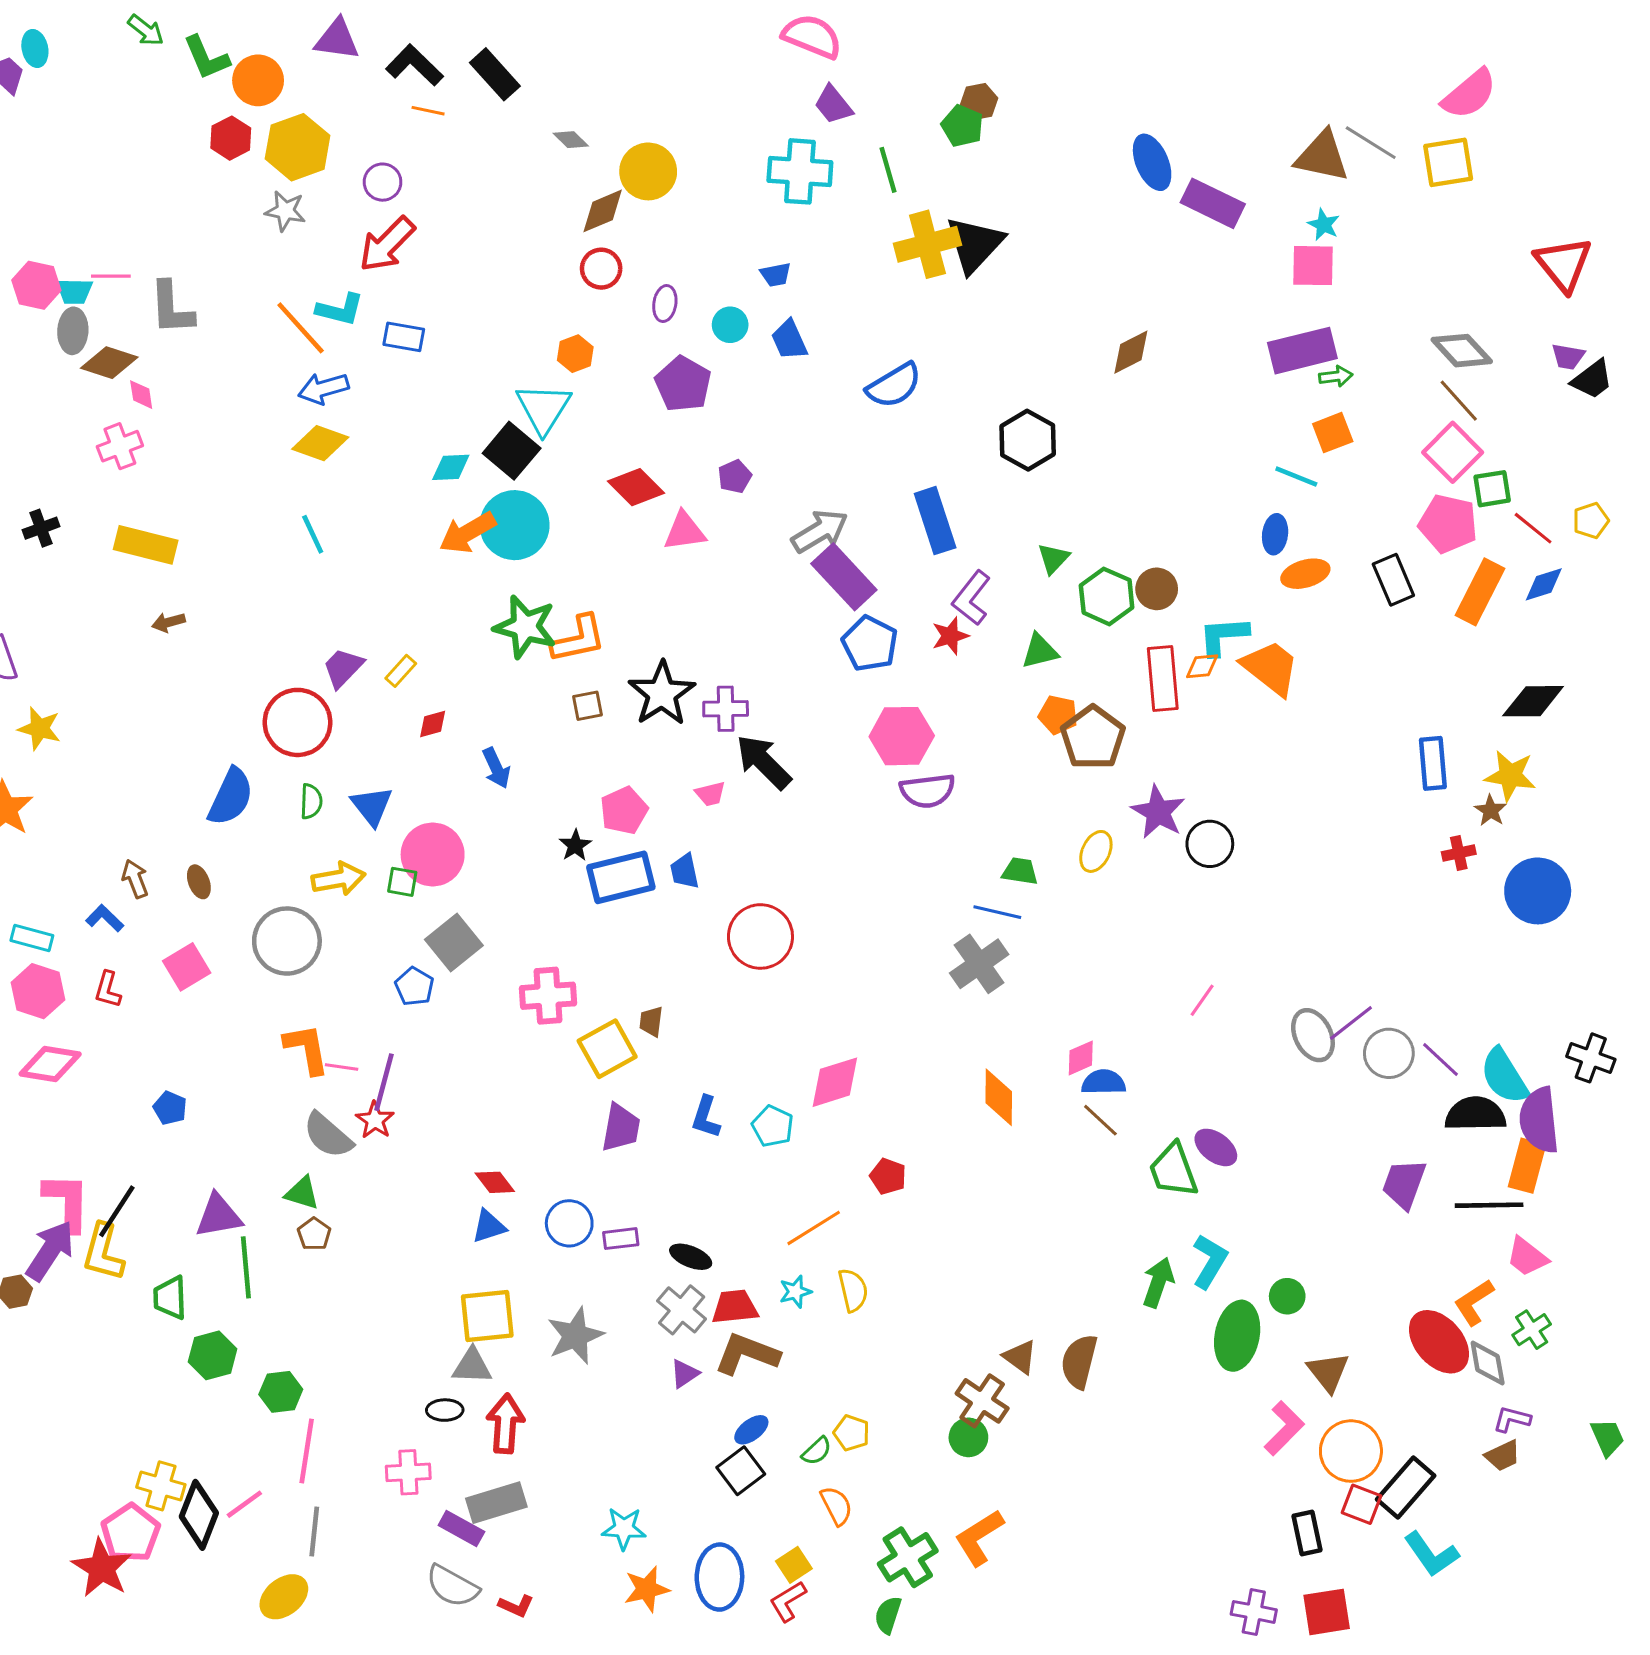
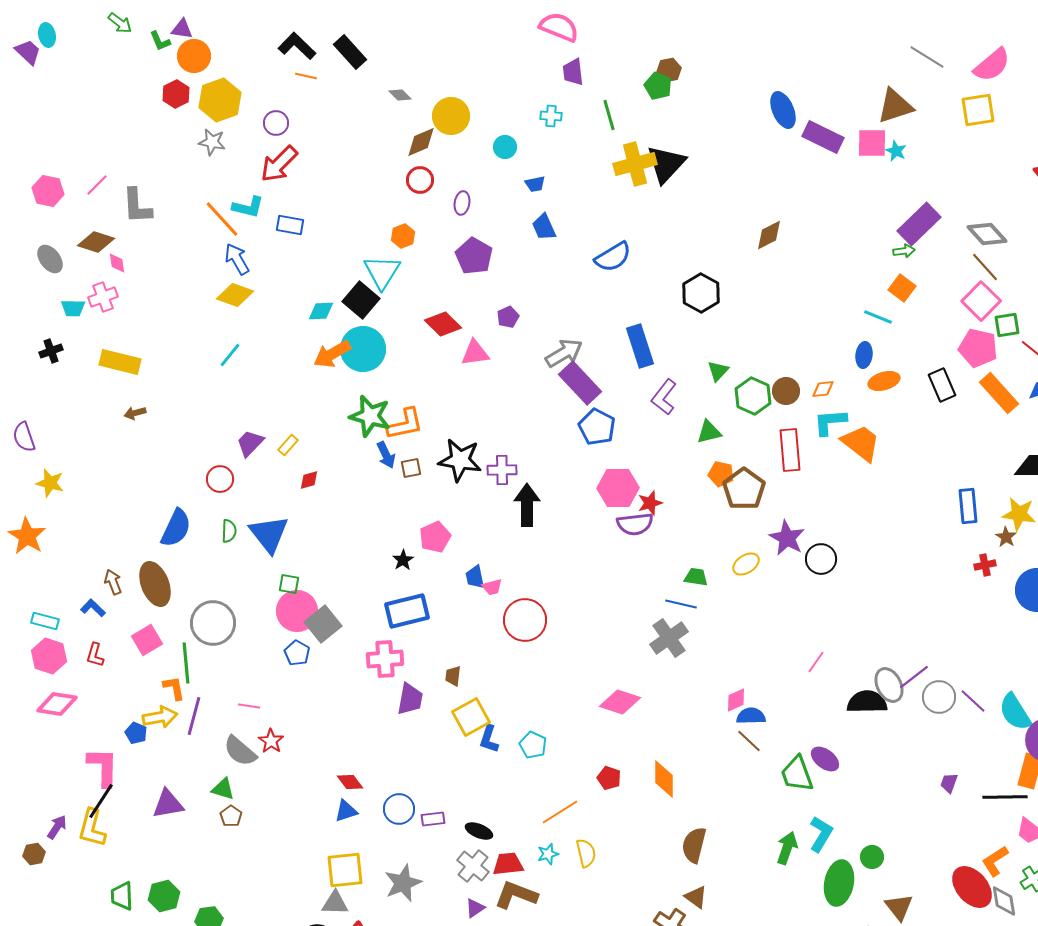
purple triangle: (337, 39) -> (182, 29), moved, size x0.7
green L-shape: (206, 58) -> (160, 41), size x0.7
purple trapezoid: (833, 105) -> (573, 72), turned 32
gray line: (1371, 143) -> (927, 57), moved
brown triangle: (1322, 156) -> (895, 106), turned -30
cyan cross: (800, 171) -> (551, 116), size x0.5
pink square: (1313, 266) -> (872, 143), moved
pink line: (111, 276) -> (97, 185), turned -45
cyan trapezoid: (74, 291) -> (73, 308), moved
cyan circle: (730, 325) -> (505, 147), moved
gray ellipse: (73, 331) -> (50, 259), moved, turned -40
purple rectangle: (1302, 351) -> (919, 224), moved, turned -30
blue arrow: (323, 389) -> (237, 259), turned 76
orange square: (1333, 433) -> (902, 288), turned -32
cyan line: (313, 534) -> (230, 355), turned 64
orange rectangle: (1480, 592) -> (999, 393), turned -69
red star: (950, 636) -> (650, 503), moved
orange diamond: (1202, 666) -> (823, 389), moved
black star: (662, 694) -> (460, 460), turned -30
red circle: (298, 722) -> (220, 479), size x0.6
black arrow: (764, 762) -> (527, 505), turned 45
blue arrow: (496, 768) -> (386, 455), moved
pink trapezoid: (710, 794) -> (492, 587), moved
blue triangle: (372, 806) -> (269, 534), size x1.4
yellow ellipse: (1096, 851) -> (746, 564), turned 32
pink circle: (433, 855) -> (297, 611), moved
blue rectangle: (621, 877) -> (407, 611), moved
yellow arrow: (338, 879) -> (160, 717), moved
brown ellipse: (199, 882) -> (155, 584), size x2.0
orange L-shape: (307, 1049) -> (174, 688), moved, size x0.7
yellow square: (607, 1049) -> (471, 717), moved
purple line: (384, 1082) -> (194, 716), moved
pink diamond: (835, 1082) -> (620, 702), moved, turned 36
orange diamond: (999, 1097) -> (664, 779), moved
black semicircle: (1475, 1114) -> (867, 702), moved
purple trapezoid: (621, 1128) -> (410, 699), moved
purple trapezoid: (1404, 1184) -> (949, 783), size x0.6
pink L-shape: (67, 1202) -> (103, 767), moved
purple arrow: (50, 1251) -> (57, 827), size x0.6
green line: (246, 1267) -> (186, 663), moved
green trapezoid: (170, 1298) -> (122, 896), moved
brown semicircle: (1079, 1361) -> (694, 845), moved

